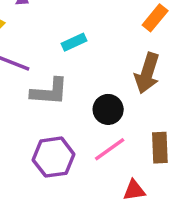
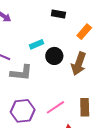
black circle: (108, 109) -> (54, 56), moved

